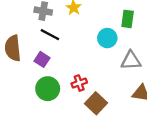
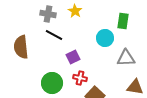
purple square: (42, 59) -> (73, 57), moved, turned 32
red cross: (79, 83) -> (80, 78), turned 32

